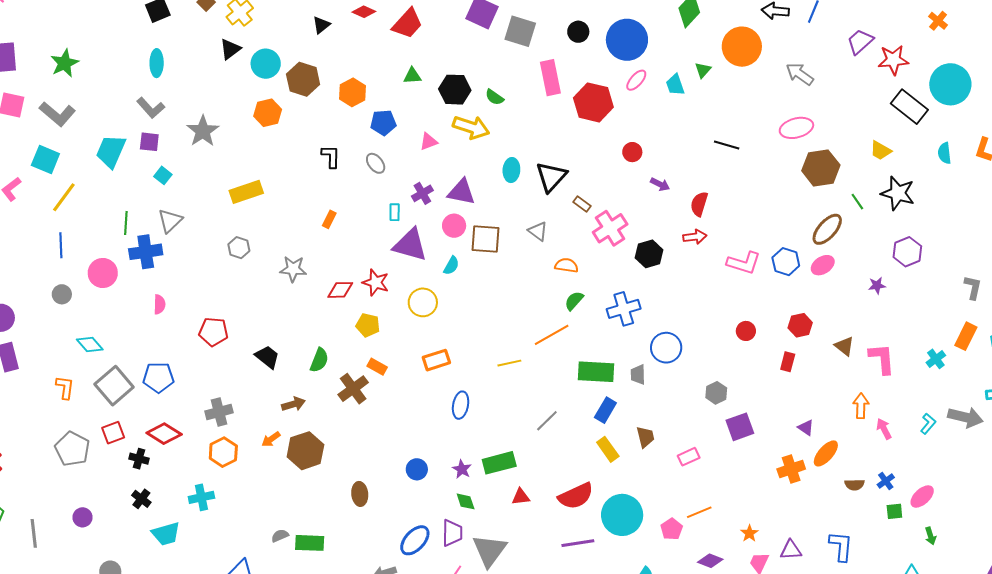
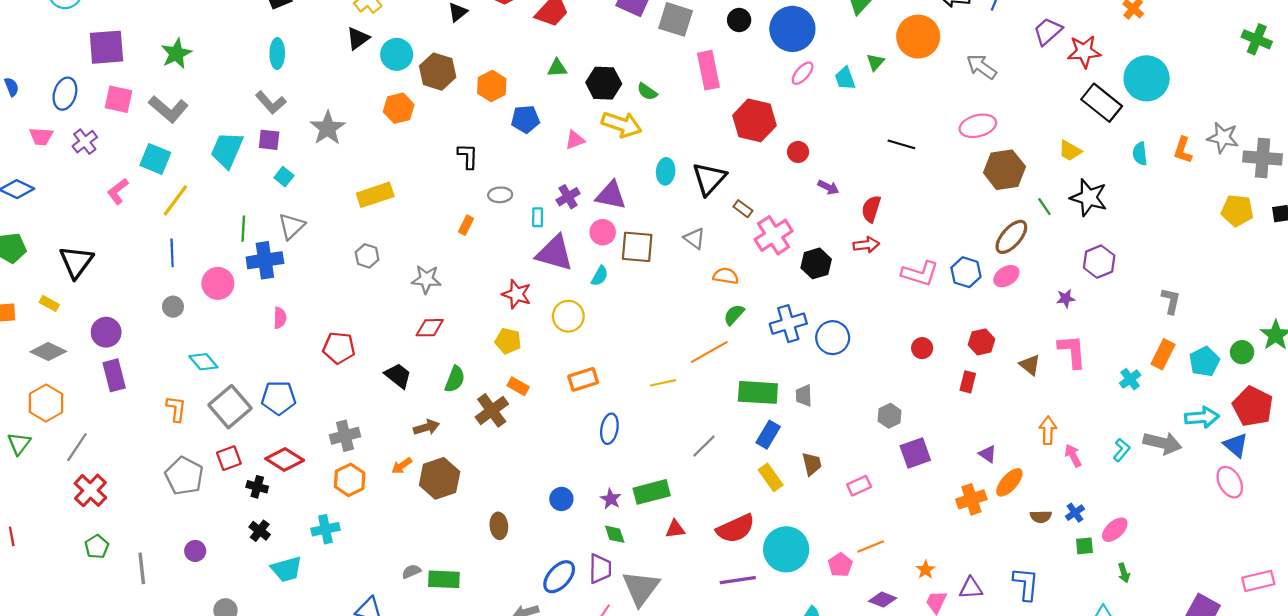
red hexagon: (593, 102) -> (754, 120), moved
gray ellipse: (376, 163) -> (500, 195), moved, turned -55
red diamond: (340, 290) -> (430, 328), moved
blue circle: (666, 348) -> (833, 338), moved
pink L-shape: (882, 359) -> (1072, 351), moved

